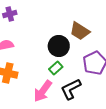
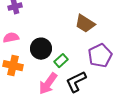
black circle: (59, 46) -> (41, 49), moved

